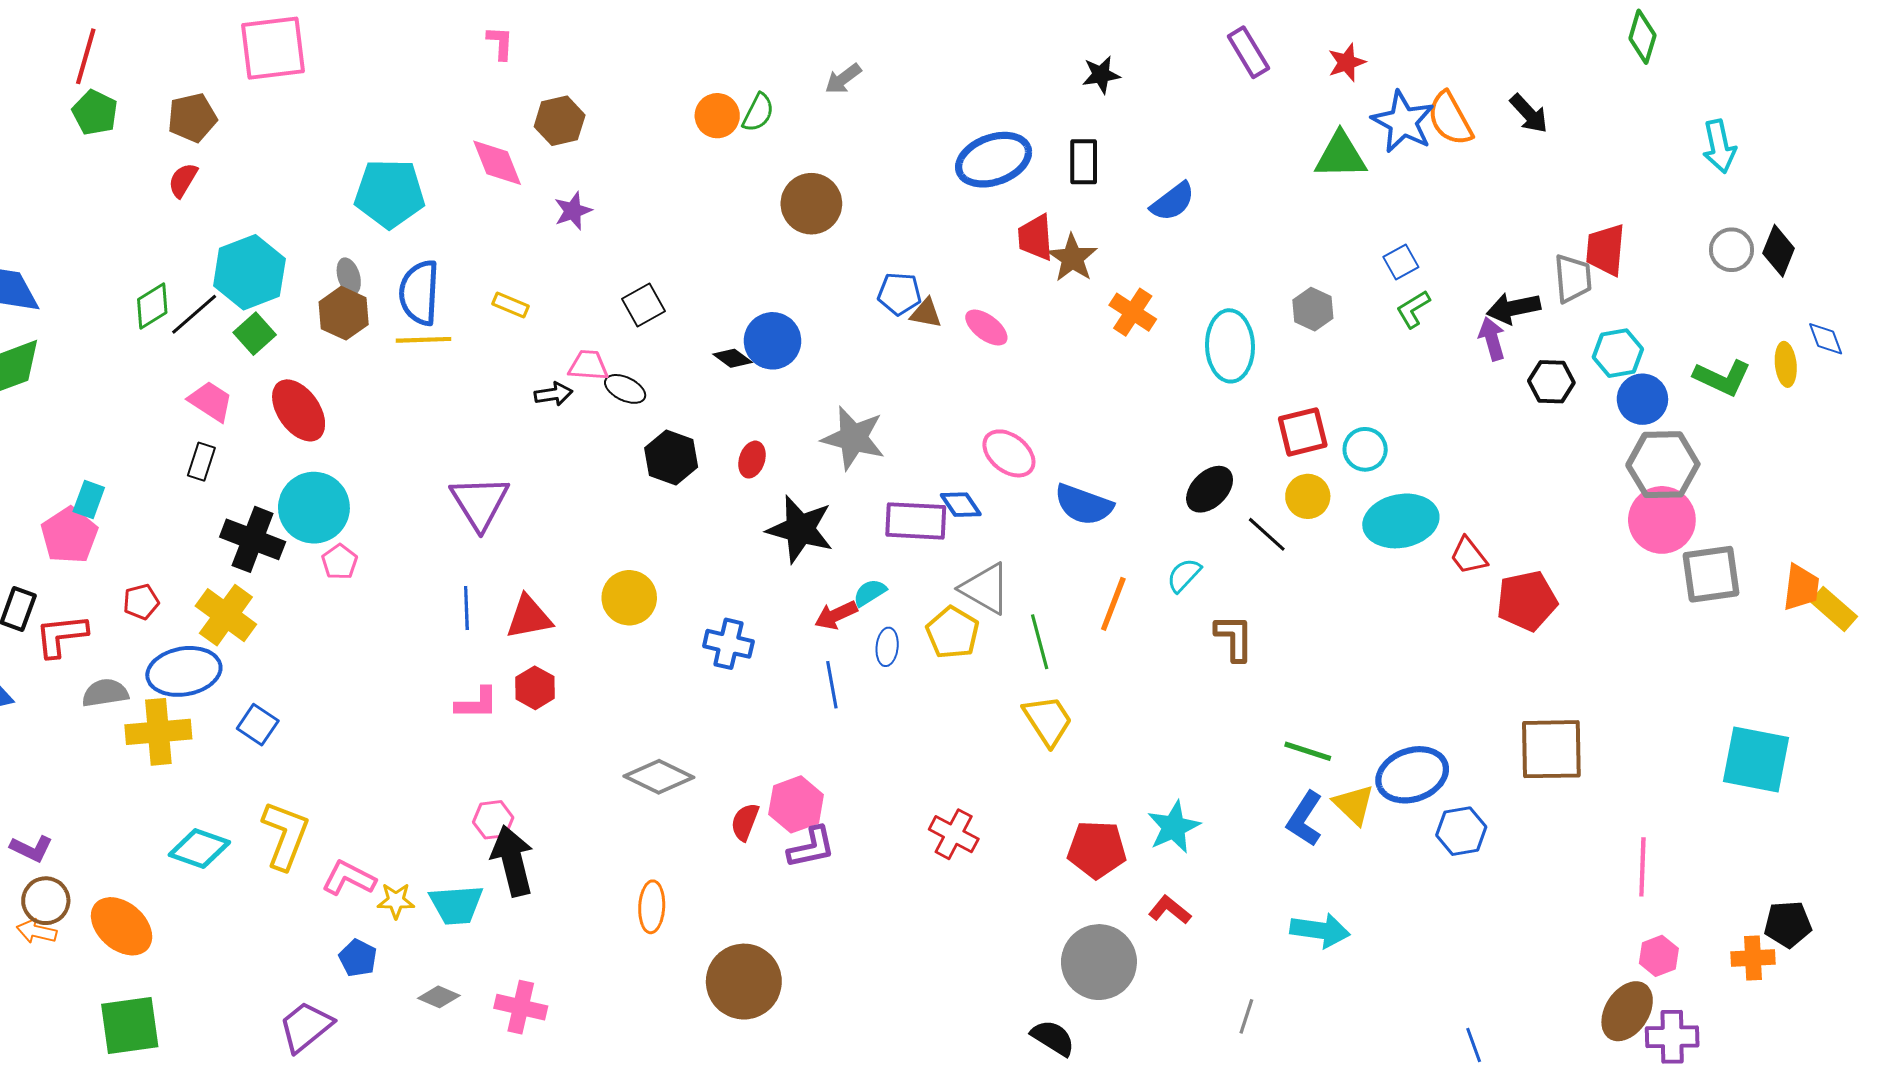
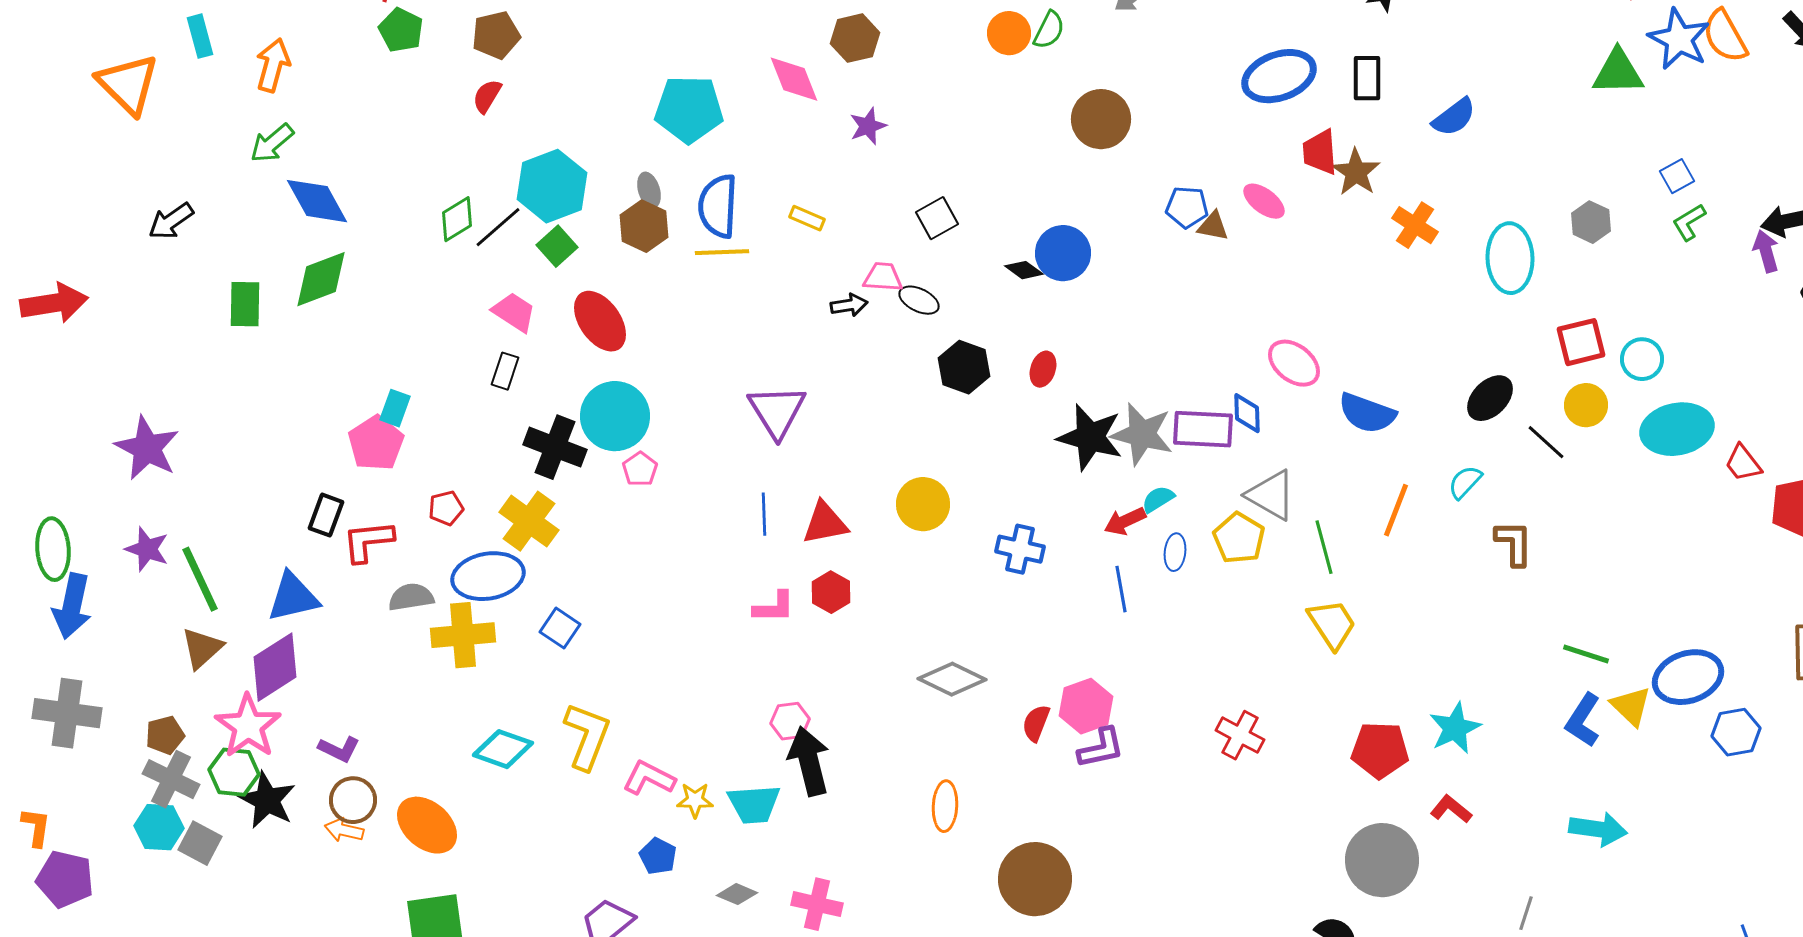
pink ellipse: (986, 328) -> (1264, 201), moved
gray star: (853, 438) -> (1142, 434), moved
blue diamond: (961, 505) -> (1247, 413), turned 33

